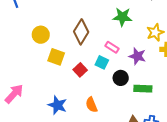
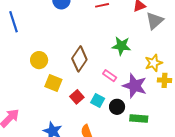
purple star: (137, 56) -> (135, 86), size x1.4
cyan square: (102, 62) -> (98, 100), moved

